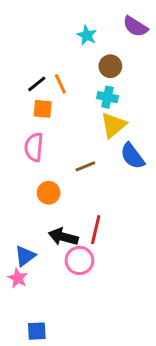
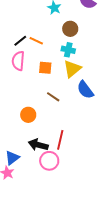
orange line: (60, 84) -> (36, 41), turned -40
orange square: (43, 109) -> (45, 68), moved
pink semicircle: (34, 147) -> (18, 61), moved
brown line: (85, 166) -> (53, 97), turned 56

